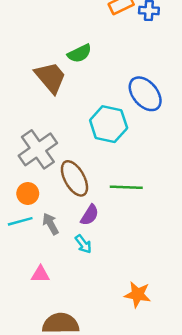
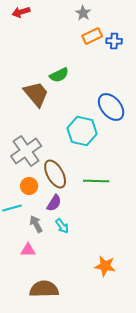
orange circle: (28, 194) -> (29, 186), moved
purple semicircle: (90, 215) -> (54, 203), moved
gray arrow: (50, 224) -> (36, 224), moved

